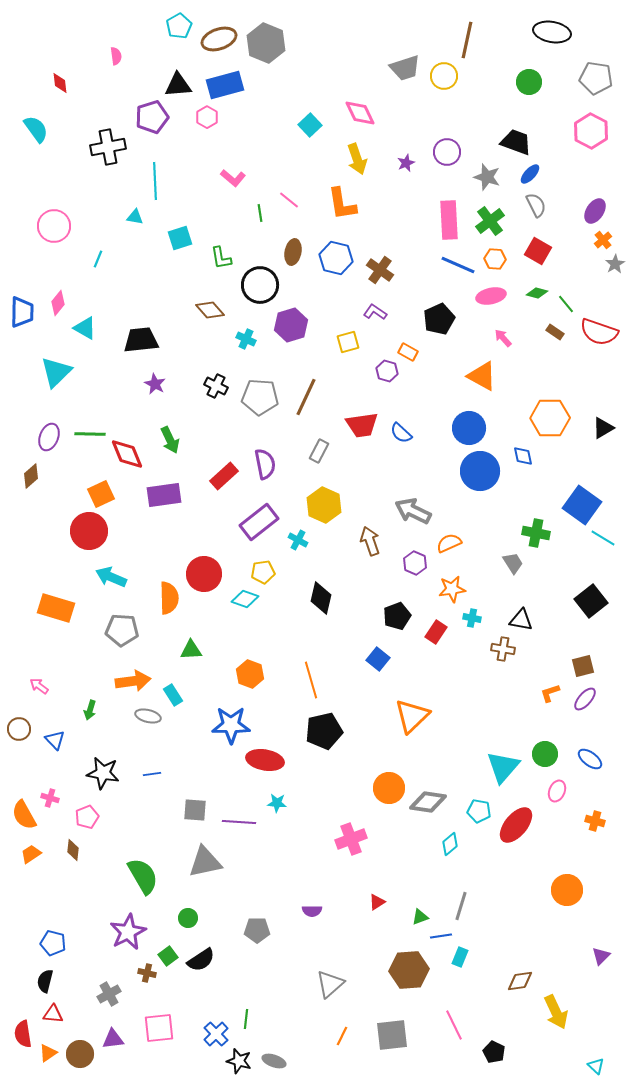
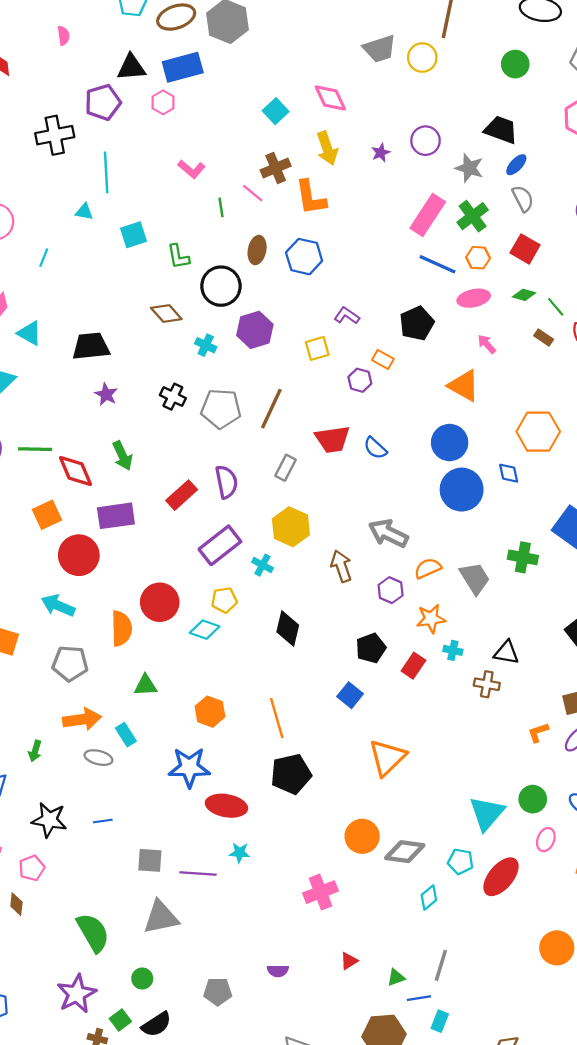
pink rectangle: (449, 220) -> (428, 215), turned 36
brown cross: (380, 270) -> (276, 168), moved, turned 32
red circle: (89, 531) -> (79, 555), moved
gray trapezoid: (513, 563) -> (475, 578), moved, size x1.4

